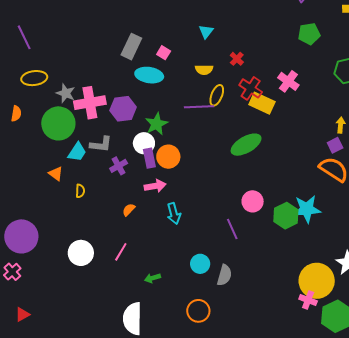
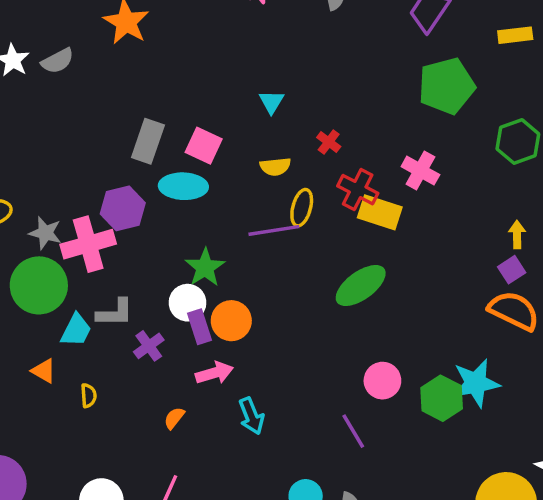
green pentagon: (309, 34) -> (447, 86), size x1.5
pink square: (164, 53) -> (204, 146), size x1.5
purple hexagon: (123, 109) -> (123, 208), moved

